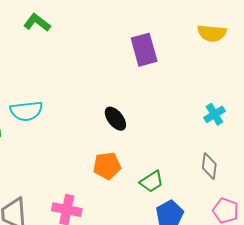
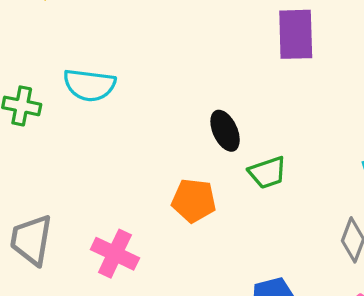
green trapezoid: (152, 182) -> (267, 172), moved

